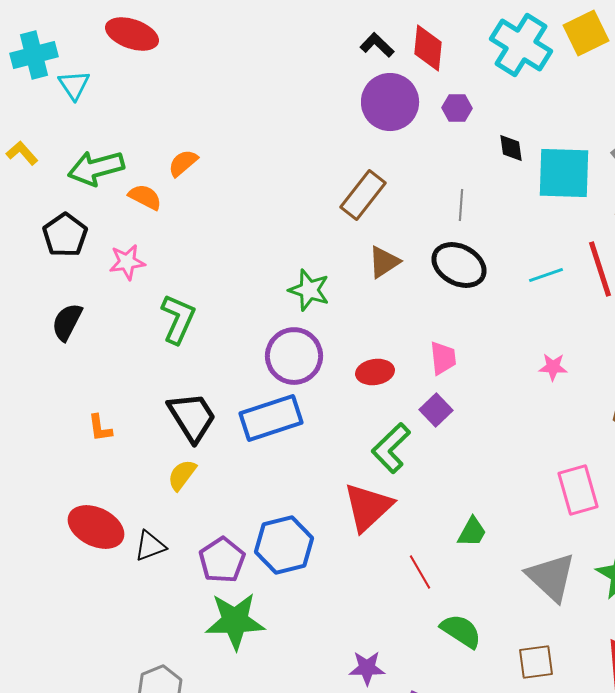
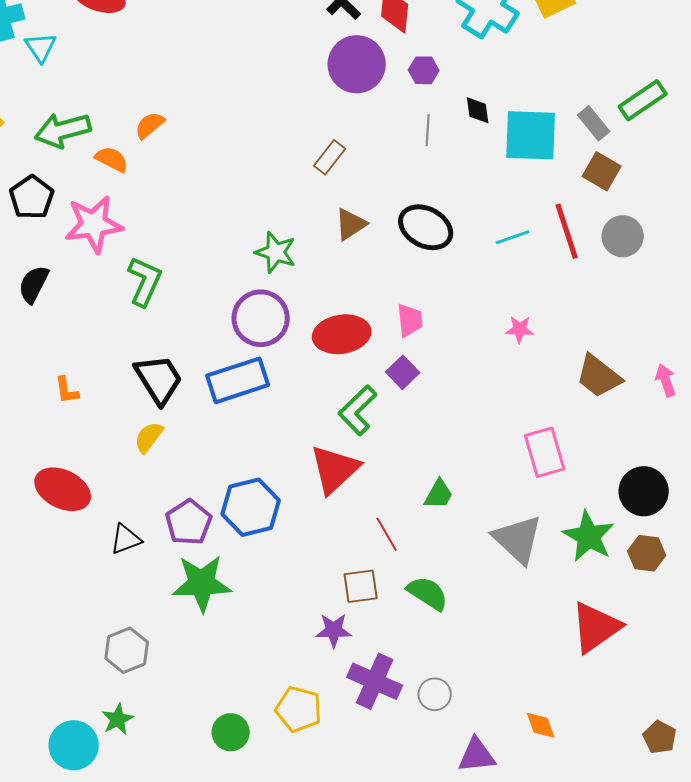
brown rectangle: (363, 195) -> (330, 157), size x0.7
gray line: (461, 205) -> (428, 130), moved
pink star: (127, 262) -> (94, 224), size x1.6
red ellipse: (375, 372) -> (342, 334), size x1.5
black triangle: (150, 546) -> (126, 539), moved
brown square: (536, 662) -> (361, 586), moved

